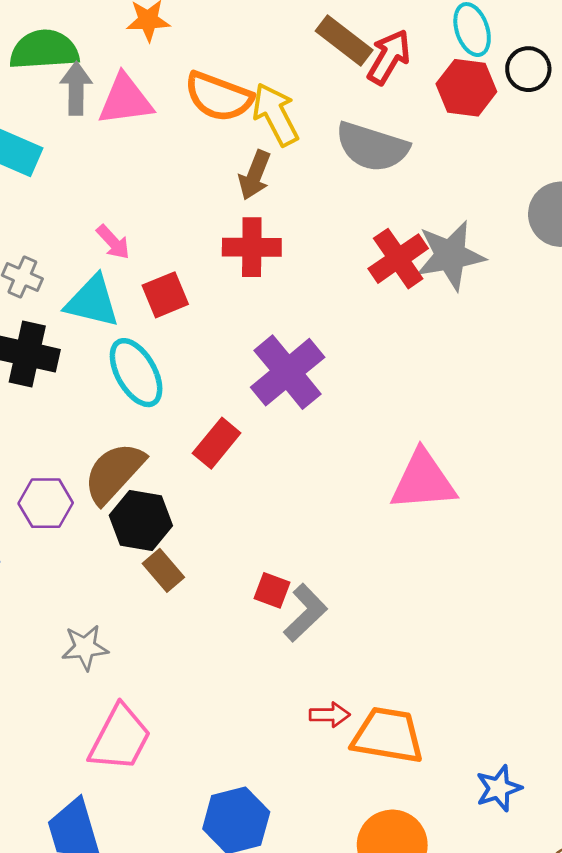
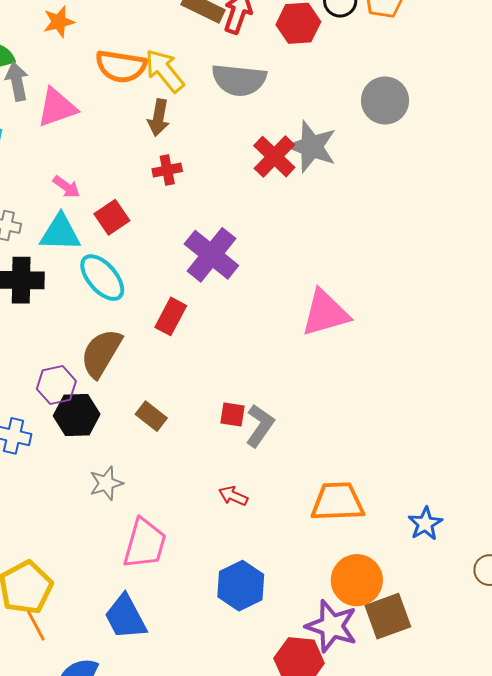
pink triangle: (125, 100) -> (57, 107), moved
red cross: (252, 247) -> (167, 170), size x0.7
gray star: (450, 255) -> (312, 147), turned -30
black hexagon: (141, 520) -> (77, 415), moved
red arrow: (330, 715) -> (233, 496), moved, turned -144

